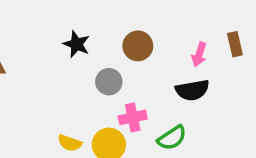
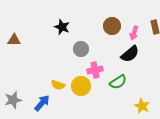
brown circle: (138, 46) -> (112, 26), moved
black semicircle: (192, 90) -> (130, 54), turned -30

